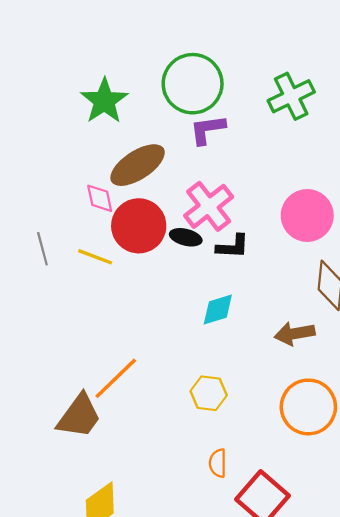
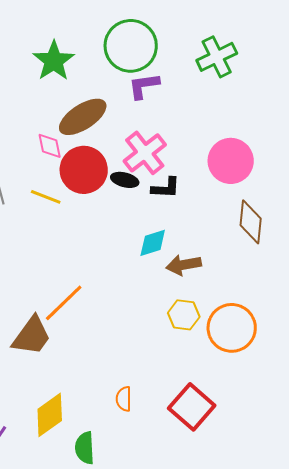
brown arrow: (295, 334) -> (184, 265), moved
yellow hexagon: (209, 393) -> (184, 315), moved
orange semicircle: (218, 463) -> (124, 399), moved

